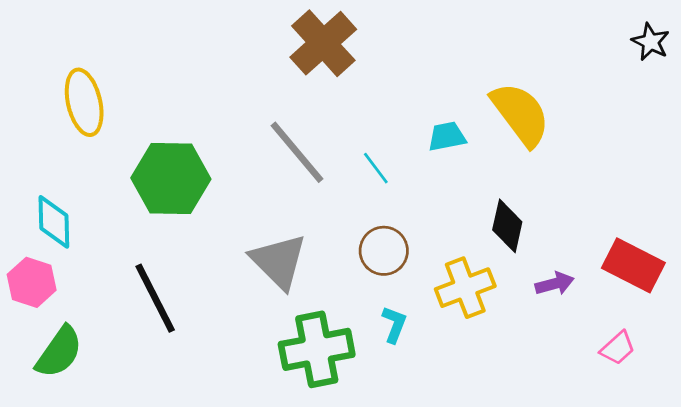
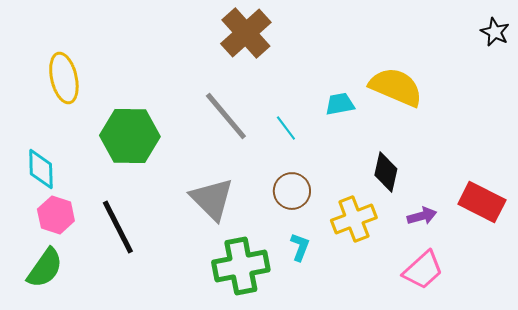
yellow semicircle: (520, 114) -> (396, 87), turned -30
pink hexagon: (32, 282) -> (56, 215), moved
pink trapezoid: (618, 348) -> (423, 270), moved, size x1.5

